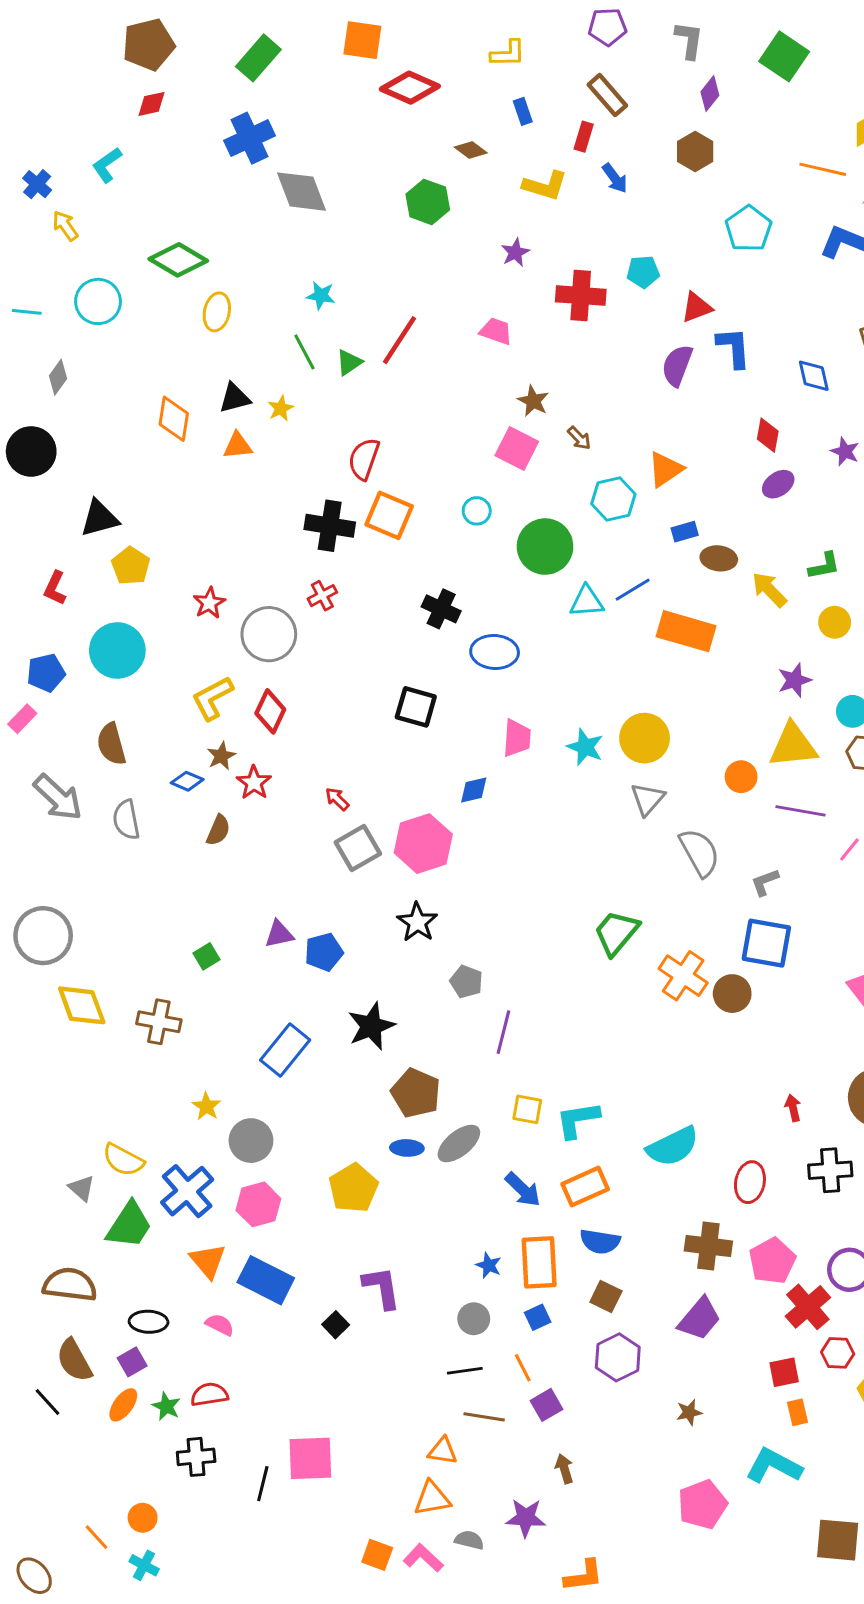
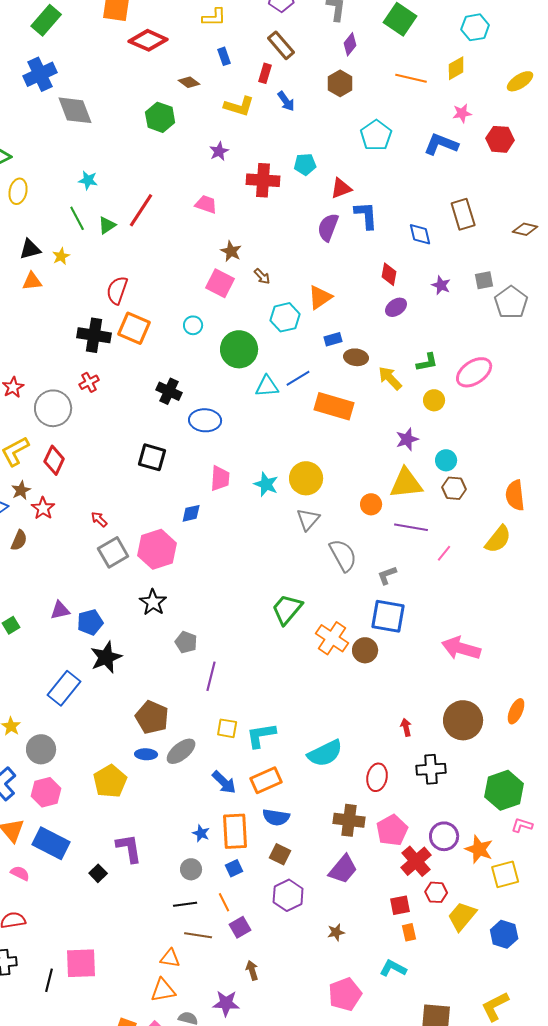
orange line: (823, 169) -> (411, 78), moved
black star: (371, 1026) -> (106, 657), moved
cyan L-shape: (774, 1466) -> (393, 968), size x0.7

